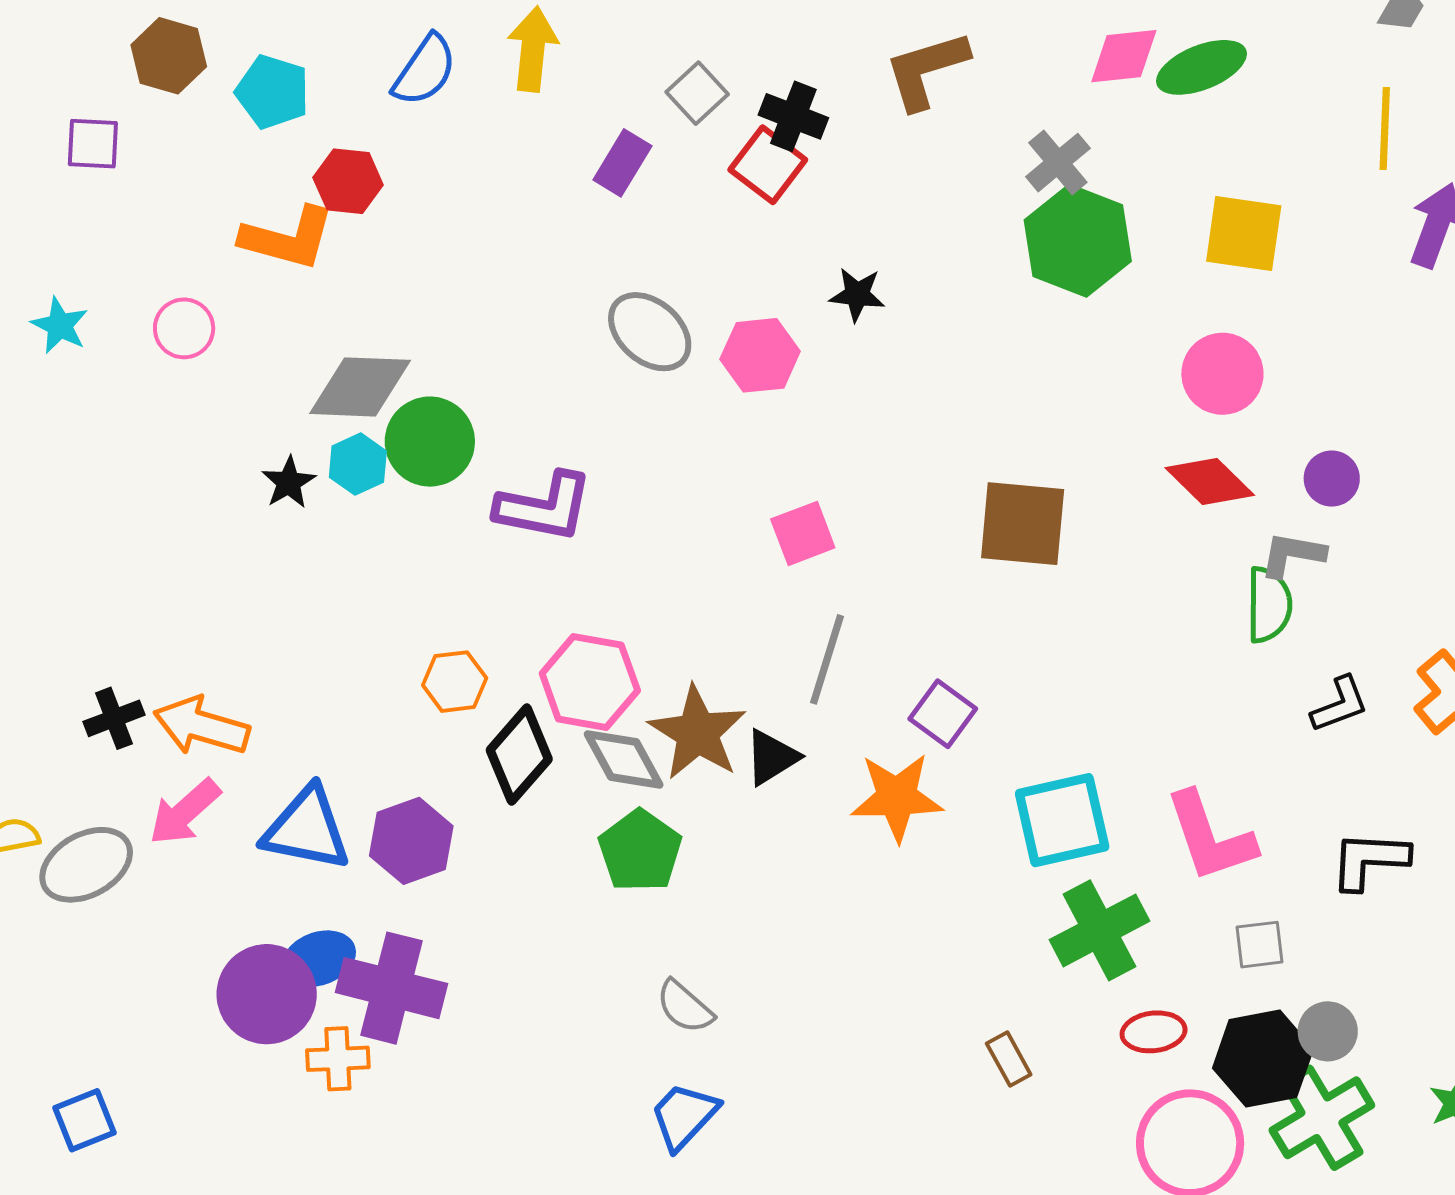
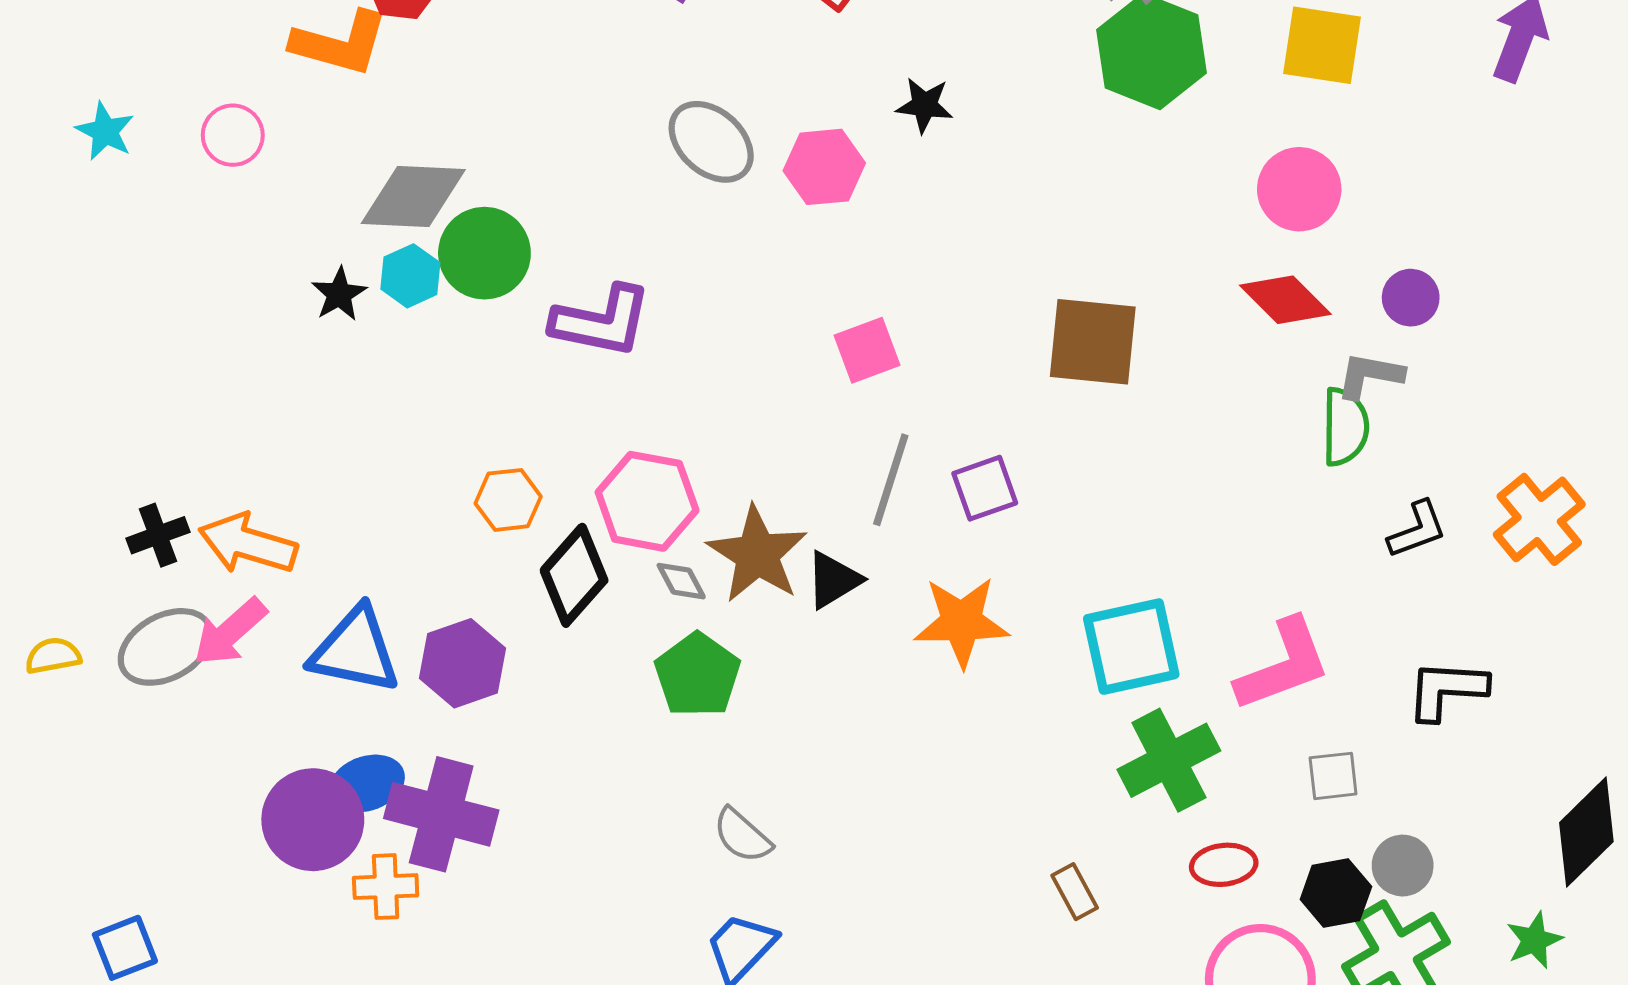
purple square: (943, 714) -> (985, 488), moved, turned 34
gray diamond: (624, 759) -> (681, 581), size x0.6
pink L-shape: (1210, 837) -> (1283, 665), turned -92
gray ellipse: (86, 865) -> (166, 647), moved
black hexagon: (1263, 1059) -> (1336, 893), size x0.7

